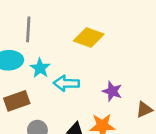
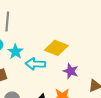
yellow diamond: (89, 38) -> (56, 48), moved

